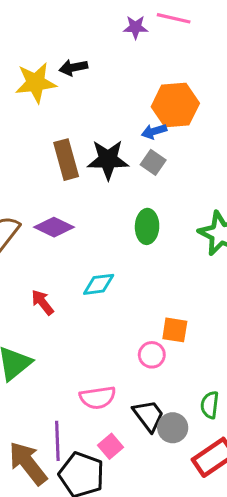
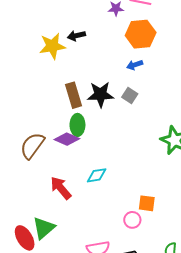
orange hexagon: (175, 105) -> (141, 34), moved
blue arrow: (154, 131) -> (135, 65), moved
green ellipse: (147, 226) -> (77, 125), moved
red arrow: (43, 302) -> (61, 188), size x1.4

